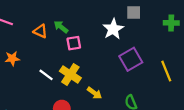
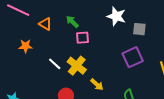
gray square: (134, 13) -> (139, 29), moved
white star: (113, 29) -> (116, 16), moved, turned -30
orange triangle: (40, 31) -> (45, 24), moved

